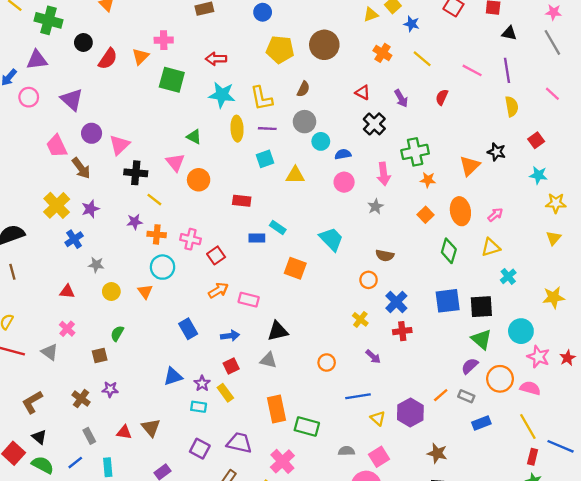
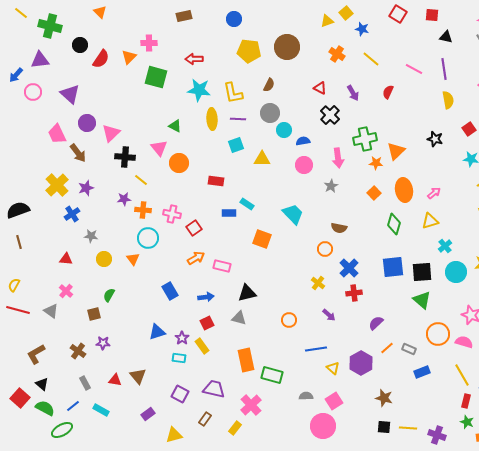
orange triangle: (470, 166) -> (396, 151), moved
cyan circle: (521, 331) -> (456, 272), moved
purple semicircle: (470, 366) -> (376, 323), moved
cyan rectangle: (108, 467) -> (101, 410), turned -56

